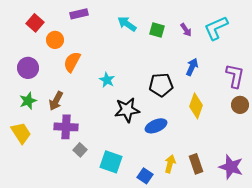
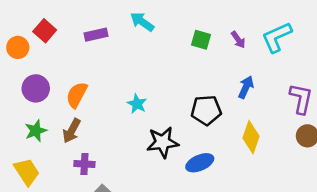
purple rectangle: (79, 14) -> (96, 35), moved
cyan arrow: (127, 24) -> (142, 22), moved
orange circle: (55, 40) -> (18, 47), moved
orange semicircle: (72, 62) -> (77, 95), moved
purple cross: (66, 127) -> (84, 164), size x0.7

